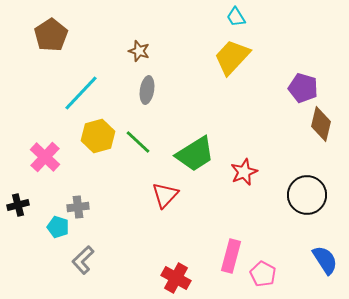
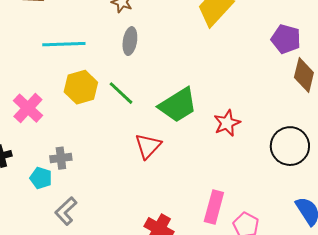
cyan line: (81, 93) -> (64, 44), turned 45

